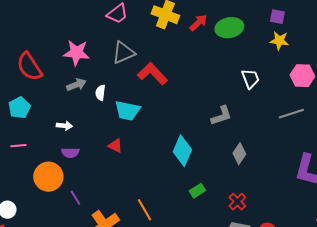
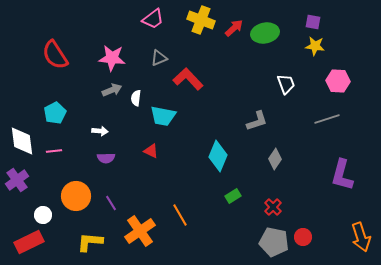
gray triangle: (123, 53) -> (159, 58), size x0.7
red semicircle: (29, 67) -> (55, 55), moved
orange circle: (48, 177) -> (76, 196), moved

